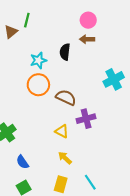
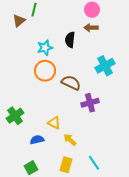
cyan cross: (114, 79) -> (105, 66), moved
yellow triangle: (62, 131) -> (54, 123), moved
blue semicircle: (23, 162) -> (37, 140), moved, turned 112

